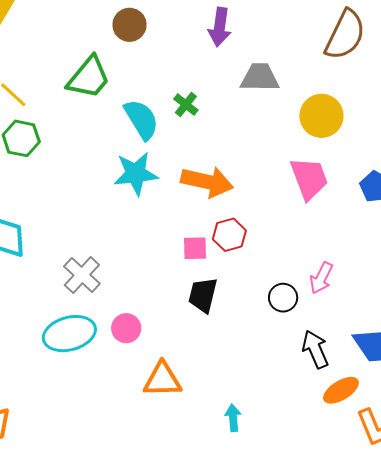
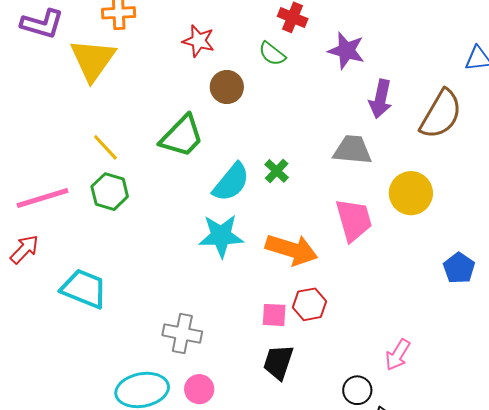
purple arrow: (220, 27) -> (380, 99), moved
cyan semicircle: (141, 119) -> (231, 182), turned 66
pink trapezoid: (309, 178) -> (354, 220), moved
gray cross: (82, 275) -> (182, 333), moved, turned -36
black circle: (283, 298) -> (357, 390), moved

